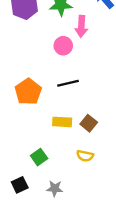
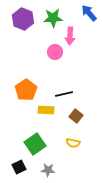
black line: (68, 83) -> (64, 94), moved
yellow rectangle: (62, 122) -> (46, 110), moved
green square: (39, 157) -> (35, 144), size x1.5

